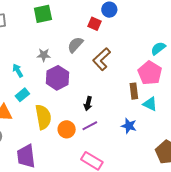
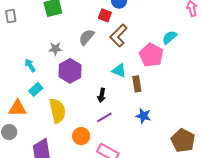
brown L-shape: (102, 59) -> (119, 36), moved
pink pentagon: (150, 73) -> (151, 55), moved
brown rectangle: (134, 91) -> (137, 84), moved
cyan triangle: (150, 104) -> (119, 71), moved
orange circle: (67, 129) -> (81, 136), moved

